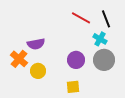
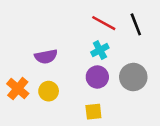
cyan cross: (100, 39) -> (100, 50), moved, turned 32
orange cross: (19, 59) -> (18, 89), moved

